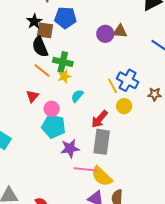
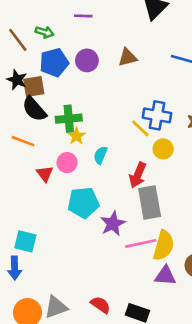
purple circle: (105, 34) -> (87, 60), moved
orange line: (42, 70) -> (23, 141), moved
pink circle: (52, 109) -> (67, 163), moved
yellow semicircle: (102, 176) -> (164, 245), turned -100

